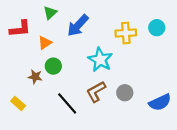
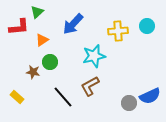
green triangle: (50, 13) -> (37, 12), moved
cyan star: (100, 60) -> (94, 56), turned 30
gray circle: (125, 93) -> (129, 103), moved

